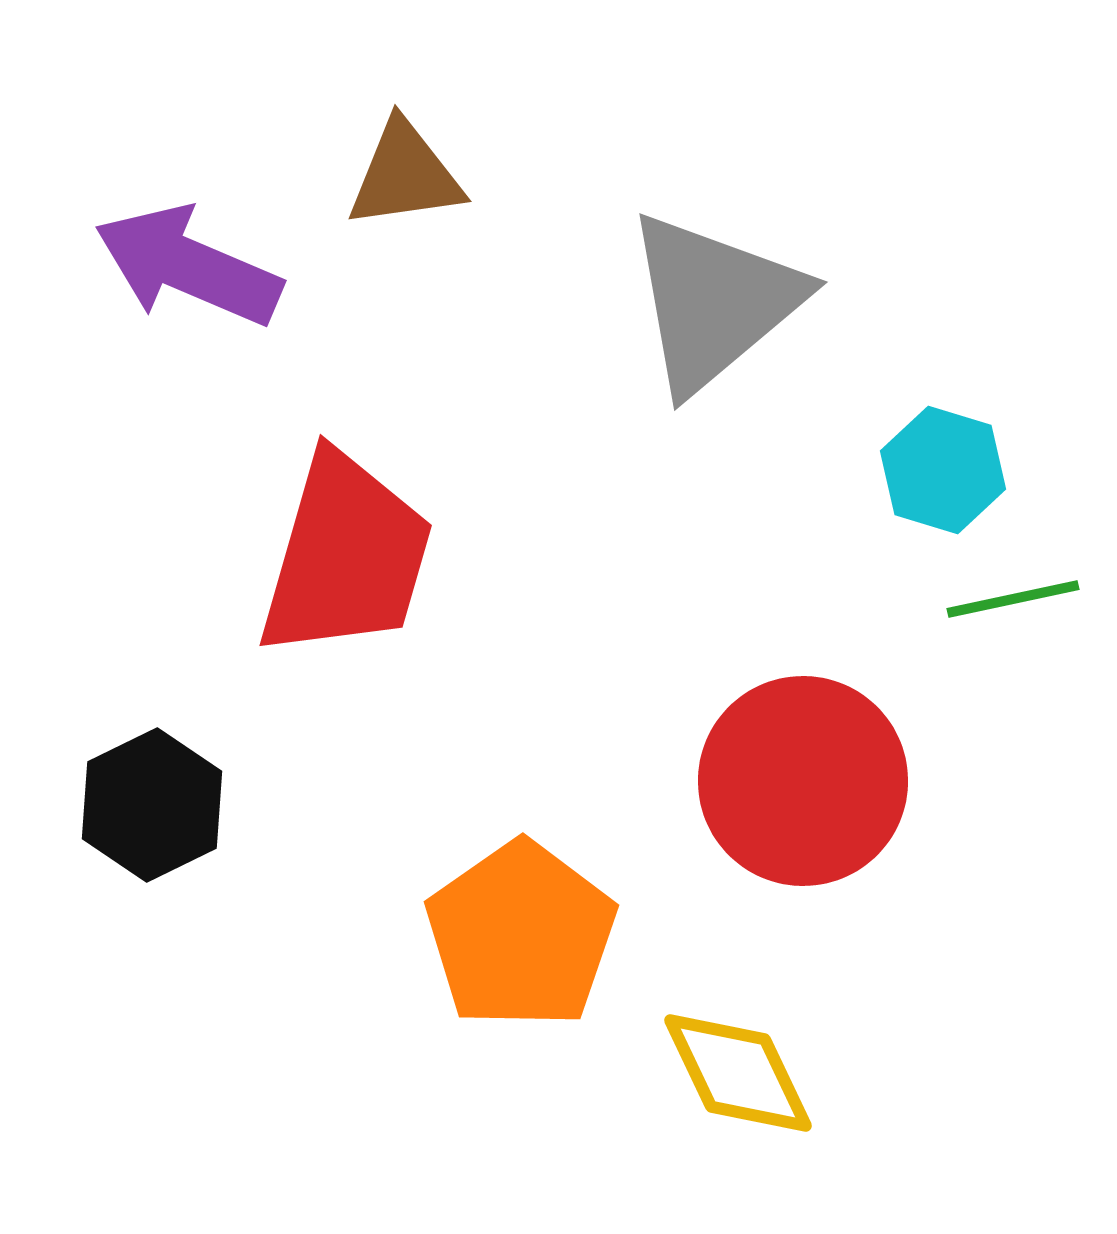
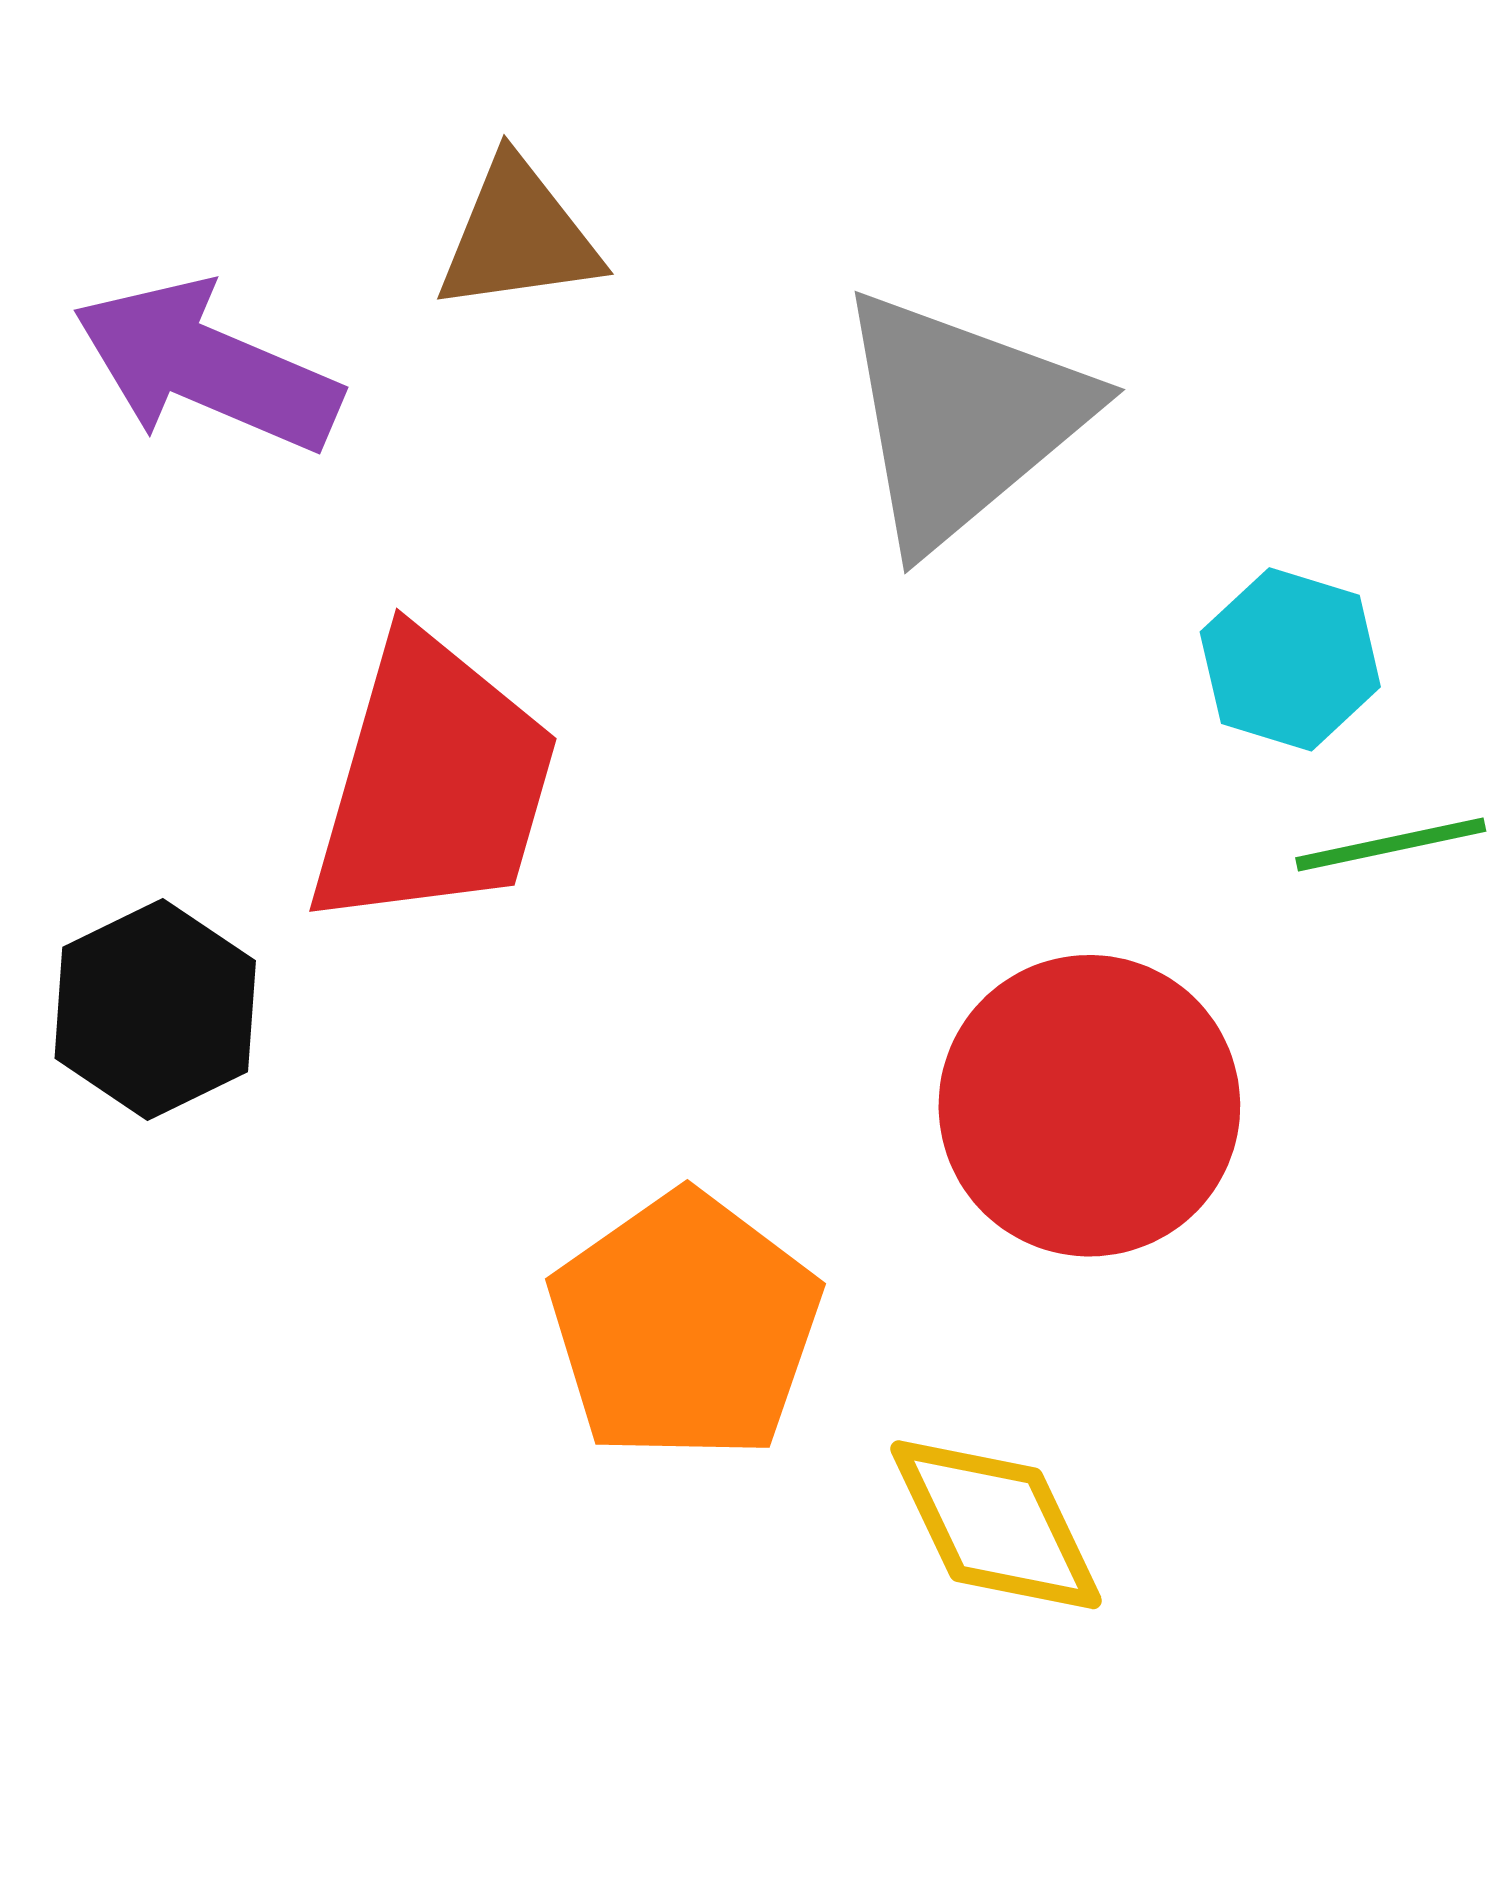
black hexagon: (152, 805) -> (155, 1010), moved

